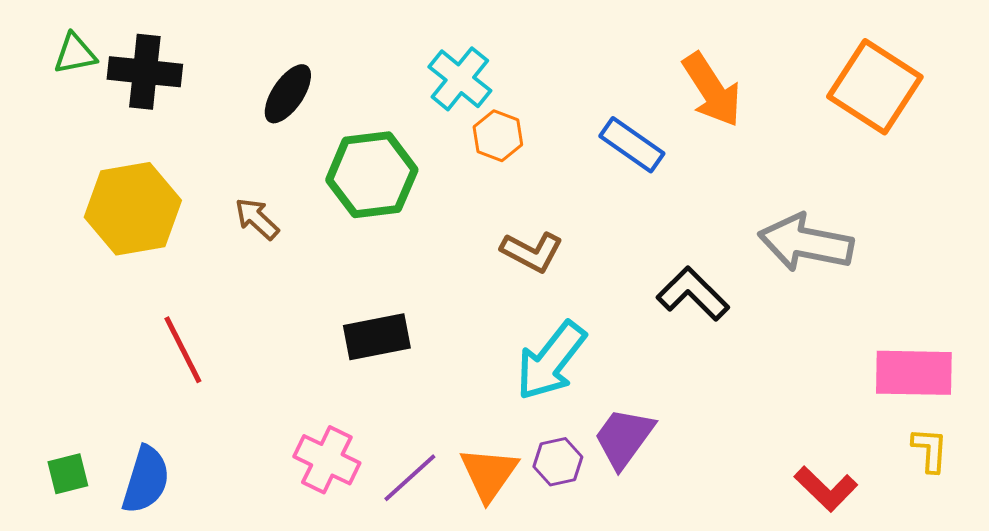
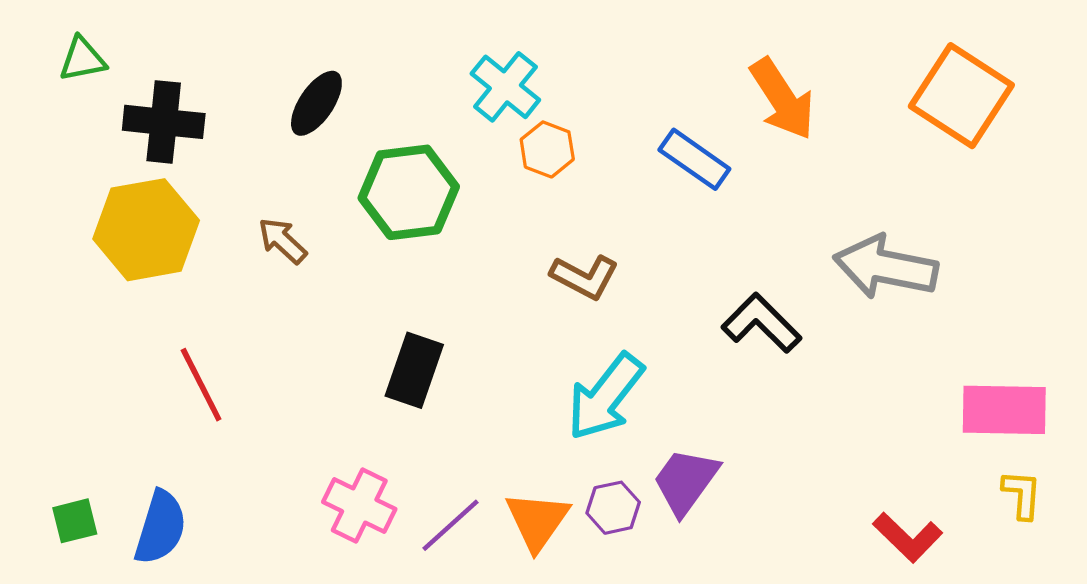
black cross: (145, 72) -> (164, 122), moved
black rectangle: (377, 337) -> (414, 370), turned -60

